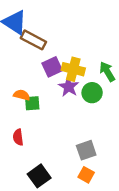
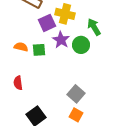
yellow cross: (73, 69) -> (65, 14), moved
green square: (32, 103) -> (39, 50), moved
gray square: (86, 150) -> (76, 94), turned -30

